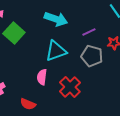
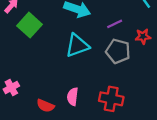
pink semicircle: (42, 77) -> (73, 97), moved
red cross: (70, 87) -> (111, 99), moved, turned -35

